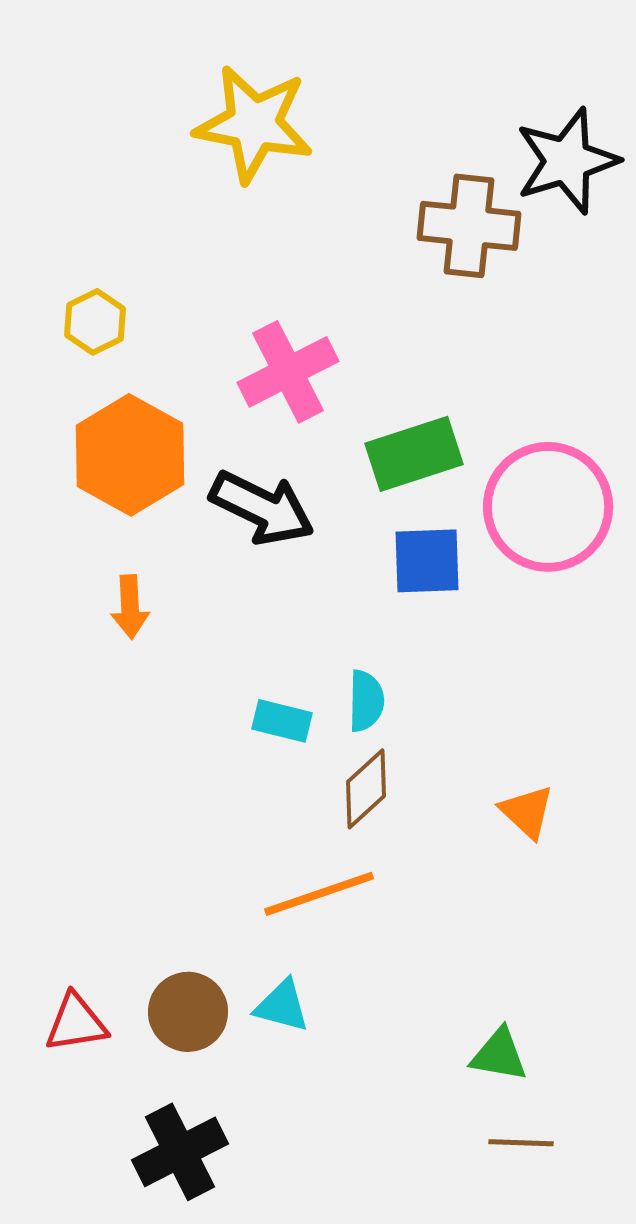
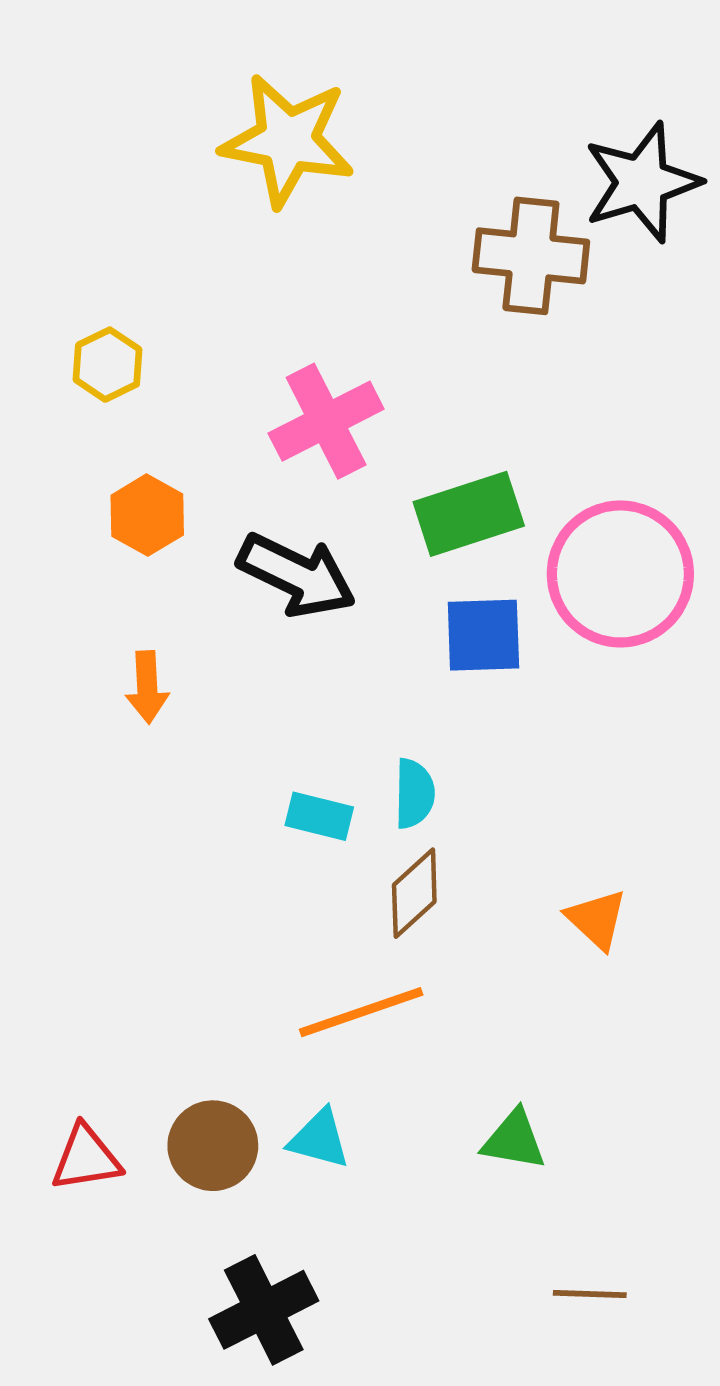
orange hexagon: (130, 455) -> (147, 515), size x0.6
green triangle: (499, 1055) -> (514, 1140), moved
black cross: (180, 1152) -> (264, 1310), moved

